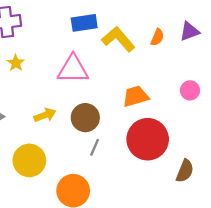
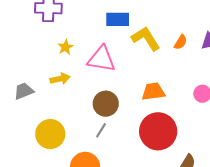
yellow star: (16, 63) -> (65, 47), moved
yellow arrow: (45, 115) -> (60, 79), moved
gray line: (95, 147) -> (101, 130), moved

